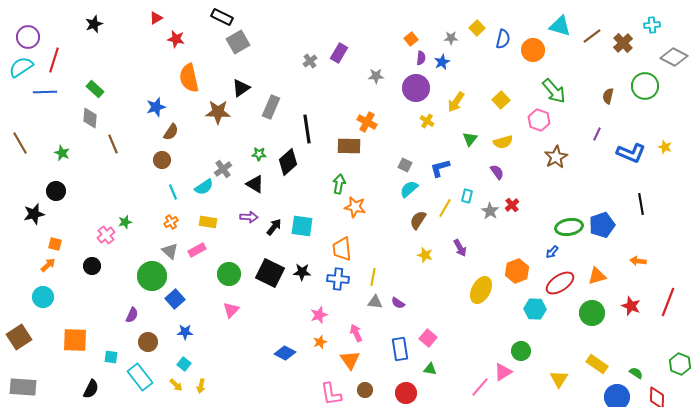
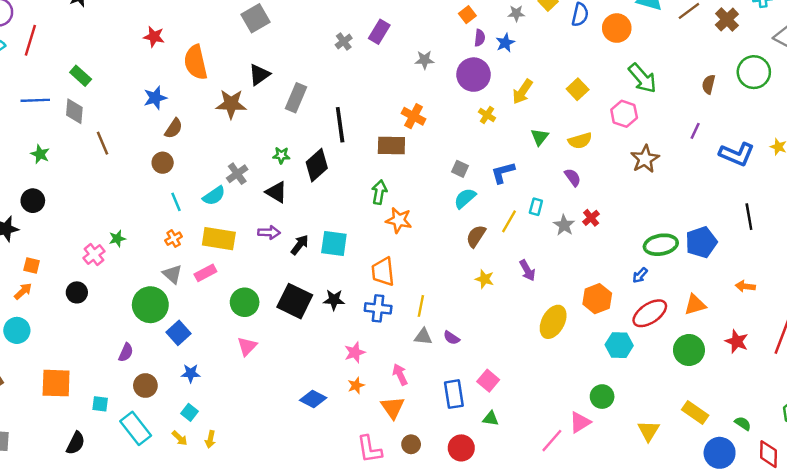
red star: (176, 39) -> (154, 37), moved
blue line: (45, 92) -> (35, 100), moved
yellow rectangle: (208, 222) -> (219, 239), size x1.5

